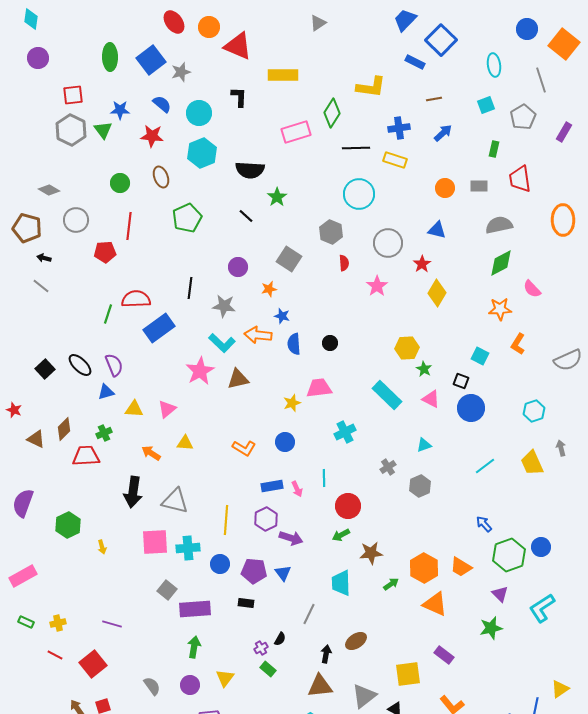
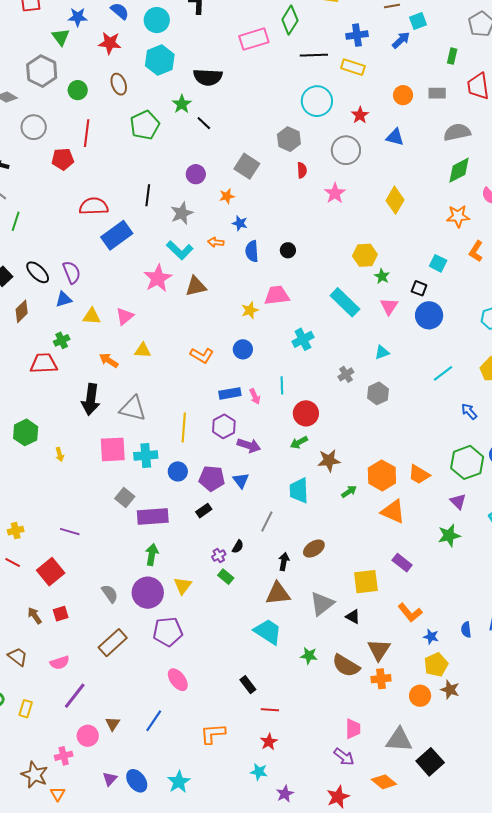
cyan square: (486, 105) -> (418, 21), moved
gray hexagon: (71, 130) -> (42, 71), moved
green star: (277, 197) -> (182, 104), moved
red star: (422, 264) -> (360, 115), moved
gray star: (224, 306) -> (182, 213), turned -30
green line: (108, 314) -> (16, 221), moved
orange arrow: (258, 335) -> (216, 242), size x0.6
pink triangle: (431, 399) -> (389, 306), turned 36
brown diamond: (64, 429) -> (22, 311), moved
blue arrow: (484, 524) -> (469, 411), moved
black rectangle: (246, 603) -> (204, 511), turned -42
purple circle: (190, 685) -> (148, 593), size x1.6

